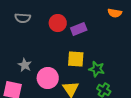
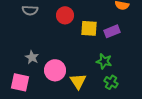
purple rectangle: (79, 29) -> (112, 31), moved
yellow square: (76, 59) -> (89, 28), moved

